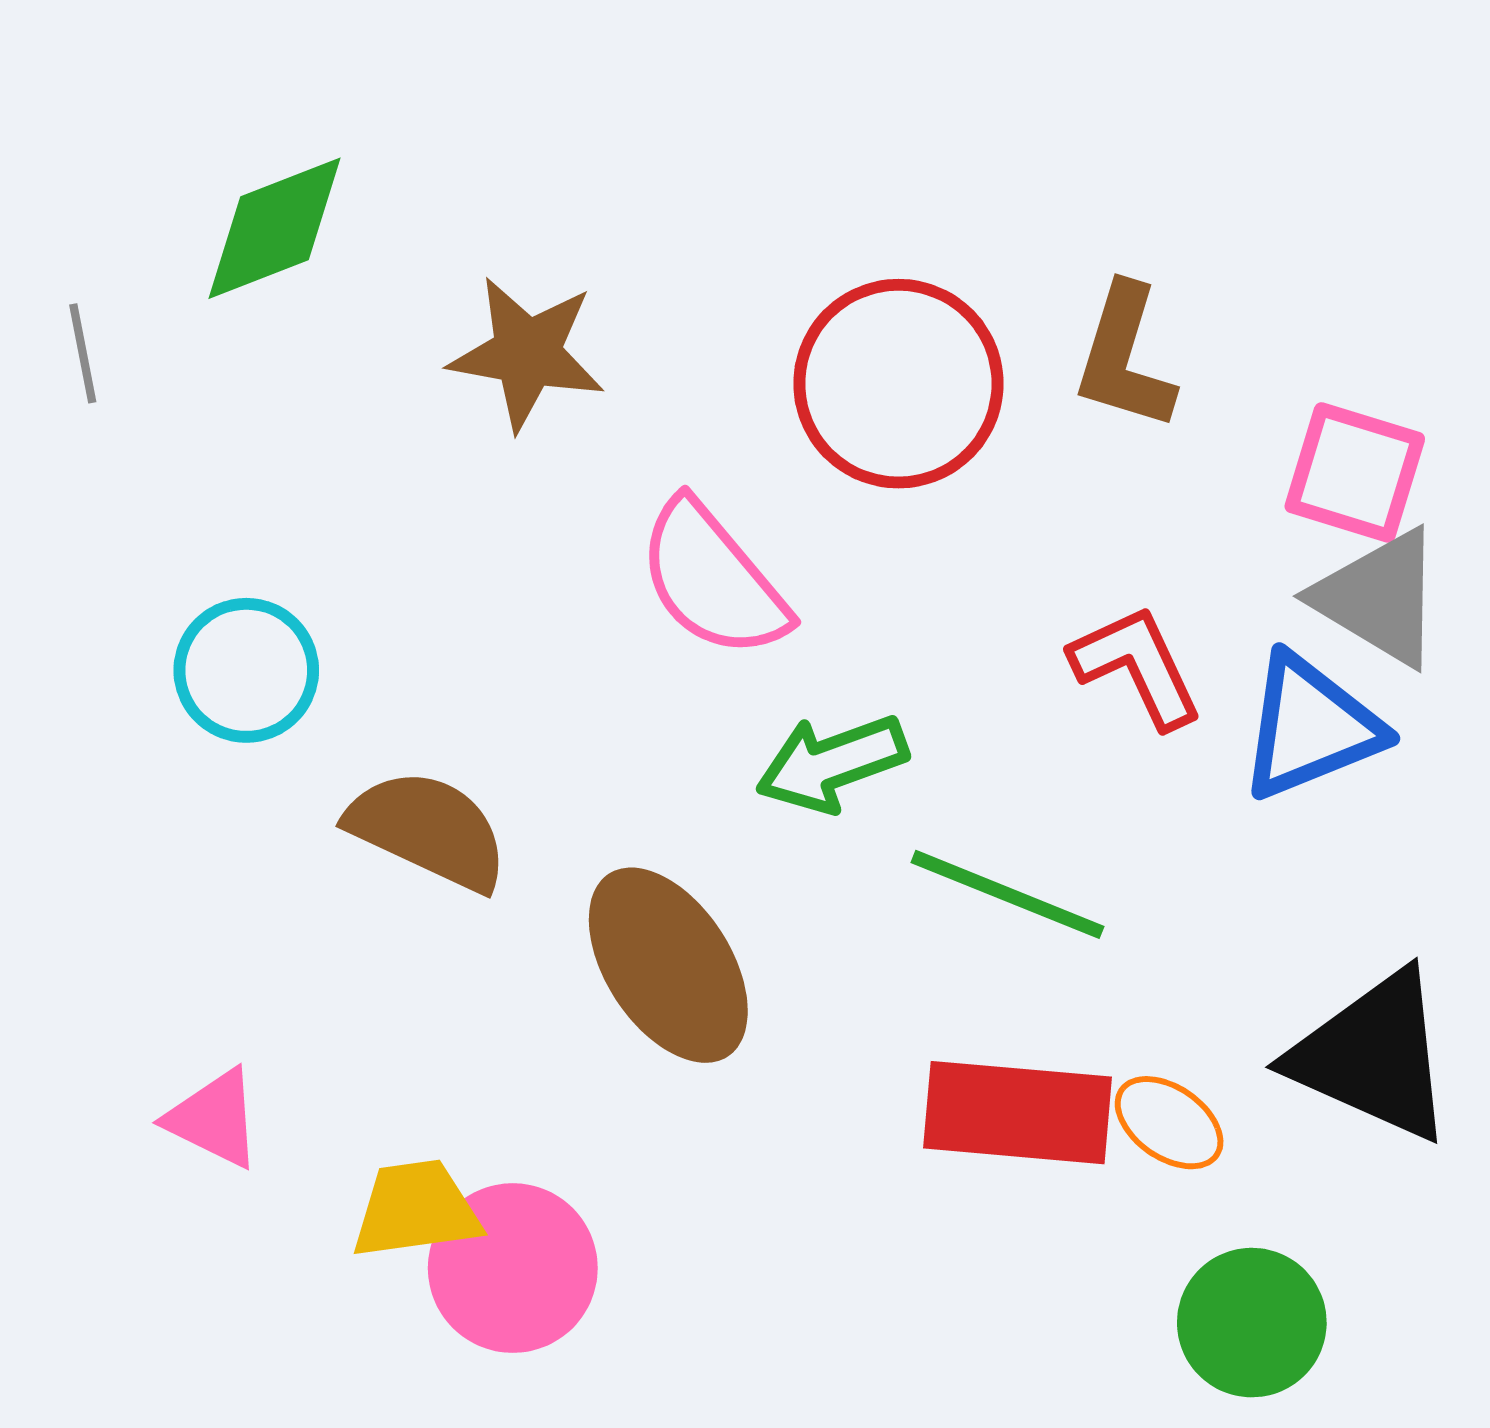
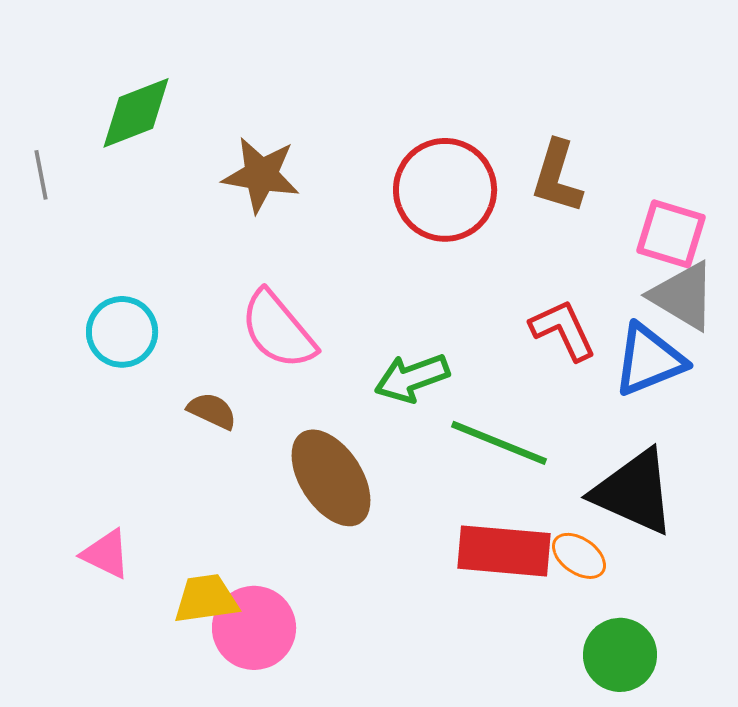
pink semicircle: (713, 580) -> (278, 330), moved
brown semicircle: (428, 830) -> (212, 411), size x0.6
black triangle: (1373, 1056) -> (634, 492), moved

